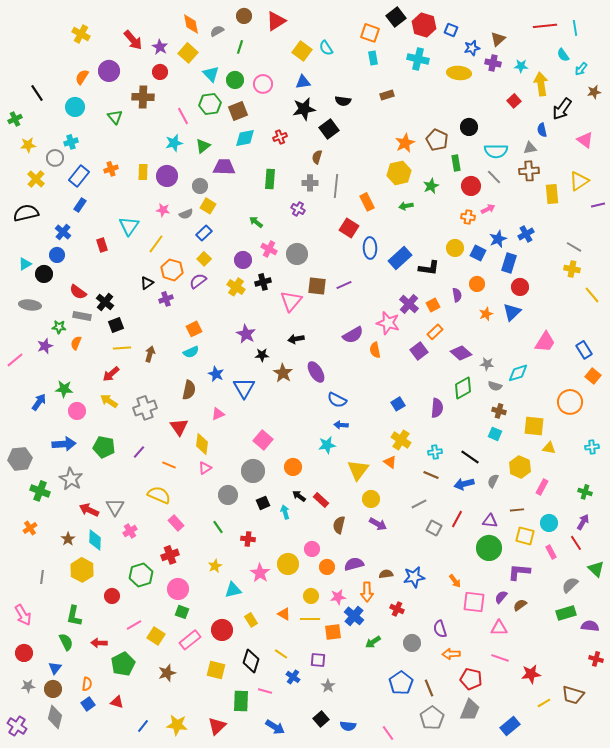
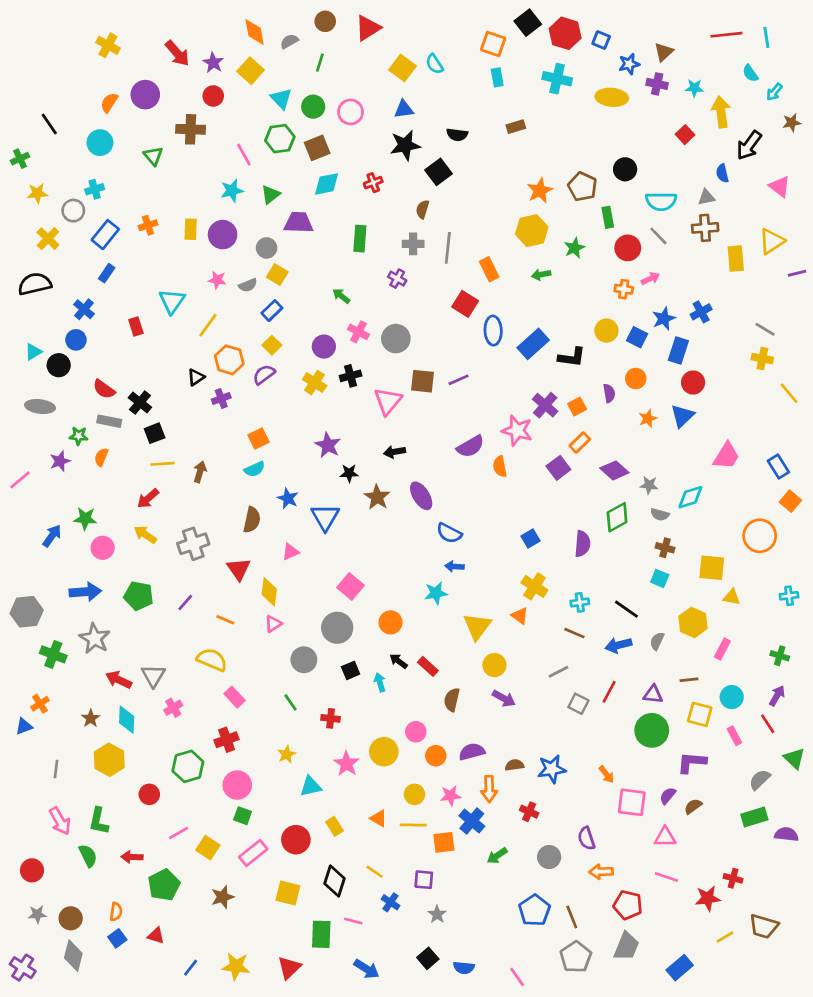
pink arrow: (23, 615) -> (60, 821), moved
red cross: (596, 659) -> (733, 878), moved
blue triangle: (55, 668) -> (24, 726), moved, turned 32

